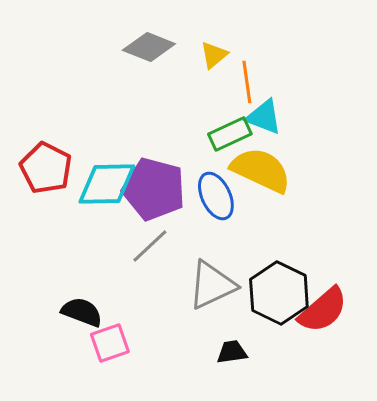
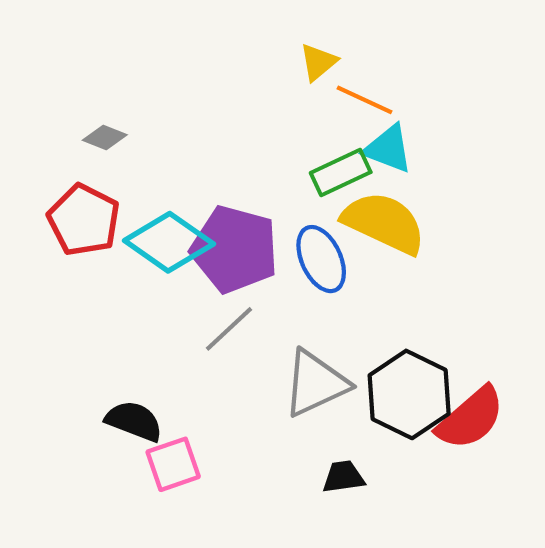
gray diamond: (149, 47) -> (105, 138), moved, size x0.6
orange line: (247, 82) -> (364, 100), turned -57
cyan diamond: (107, 184) -> (169, 242), turned 36

